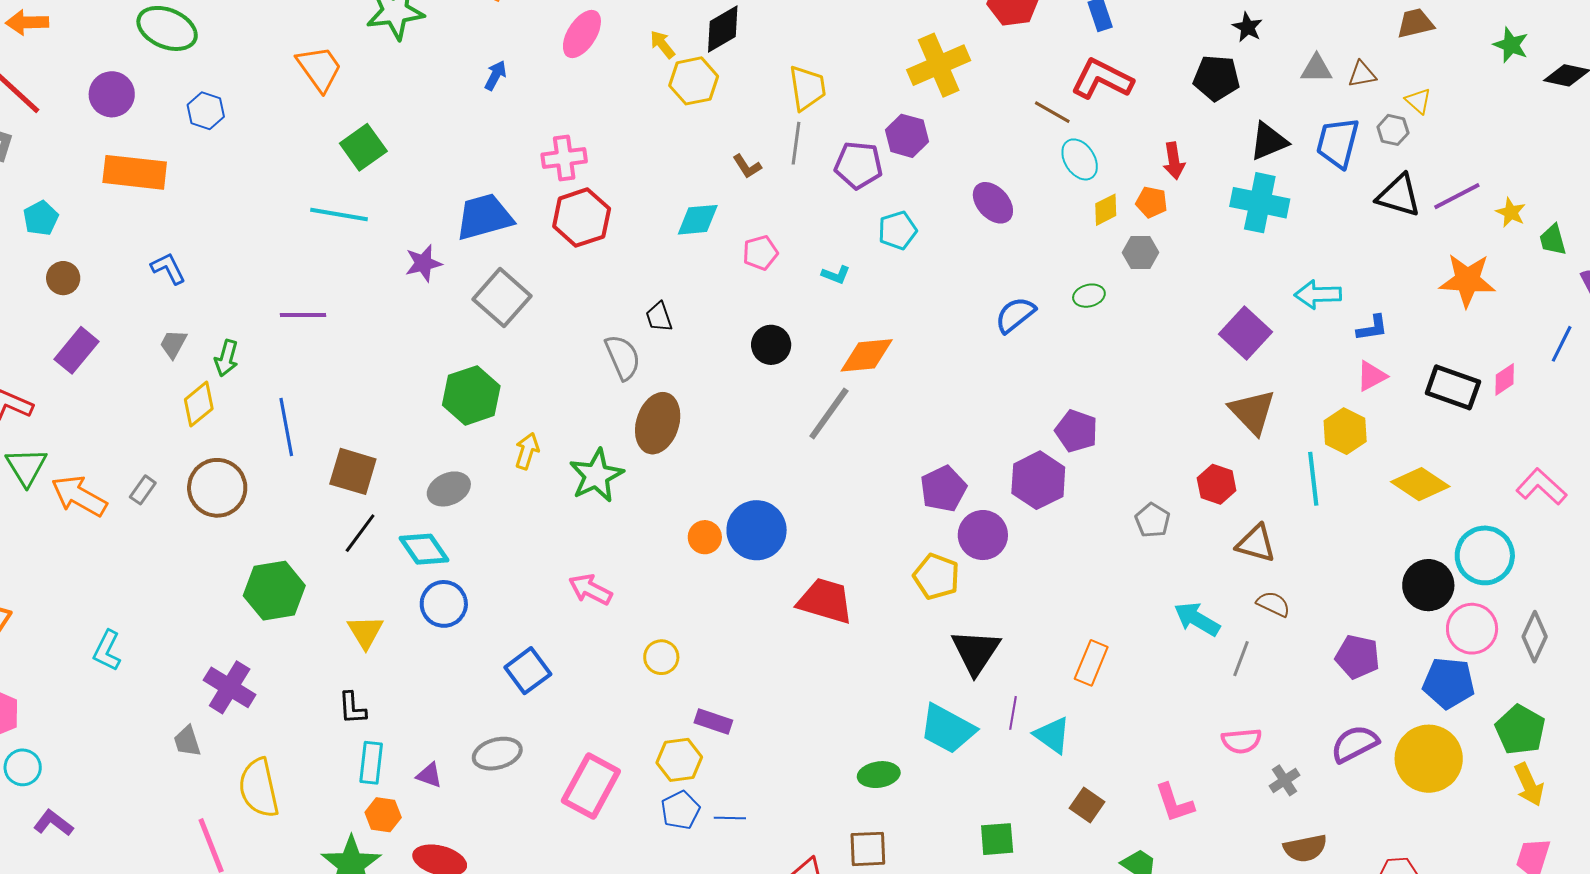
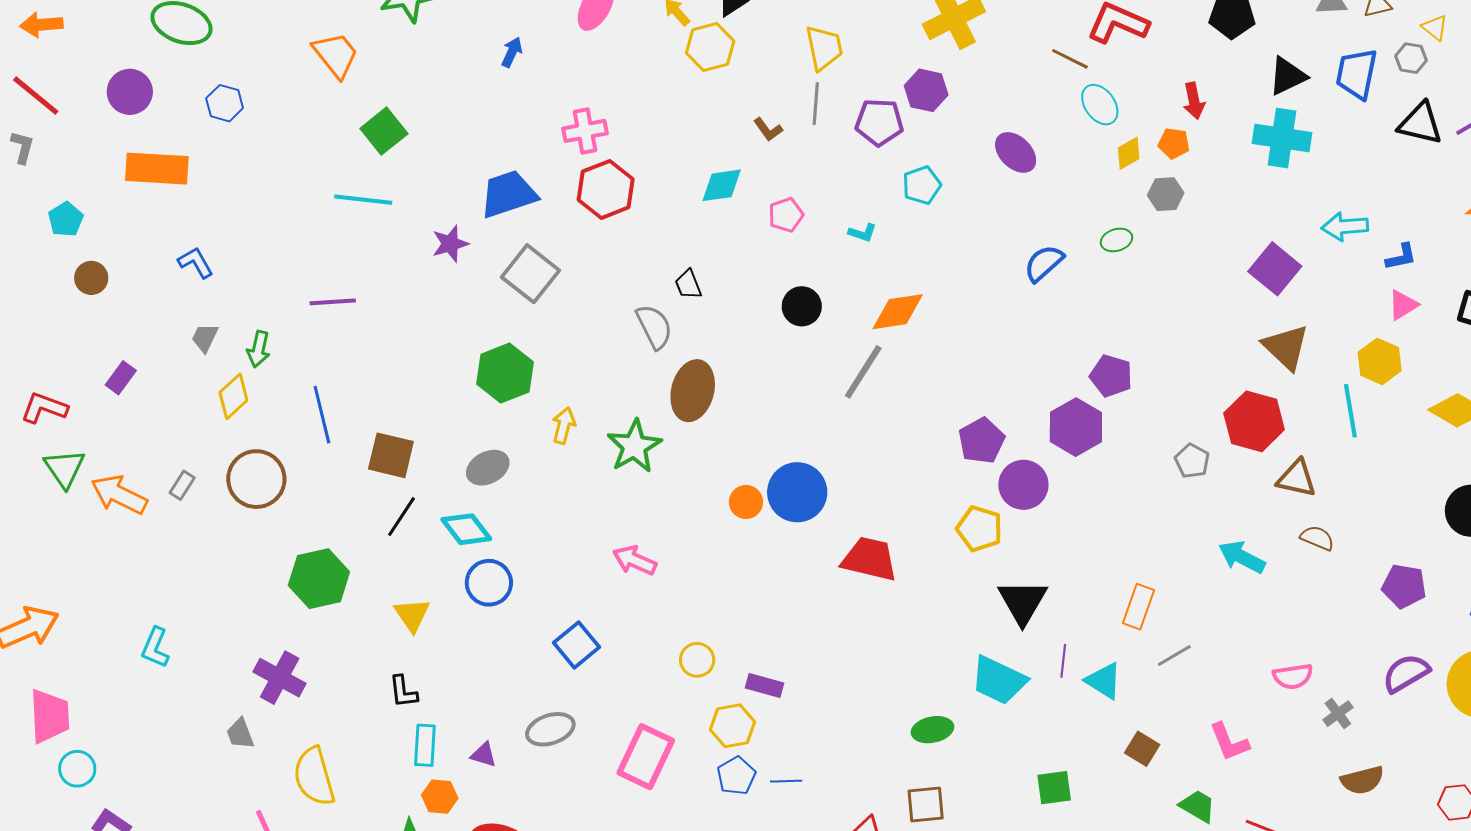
purple rectangle: (77, 350) -> (121, 378), moved, size x0.7
red hexagon: (1217, 484) -> (1254, 421), size x1.5
yellow circle: (661, 657) -> (697, 660), moved
gray line: (1241, 659) -> (1174, 656), moved, turned 42

